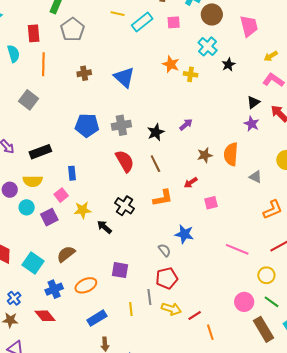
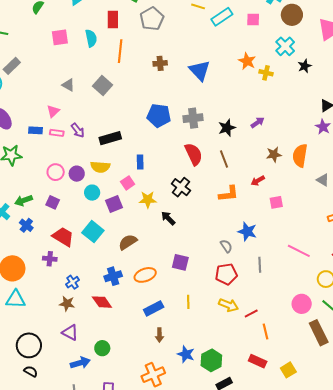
black cross: (124, 206) -> (181, 187), moved
cyan square: (33, 263) -> (93, 232), moved
gray line: (149, 297) -> (260, 265), moved

